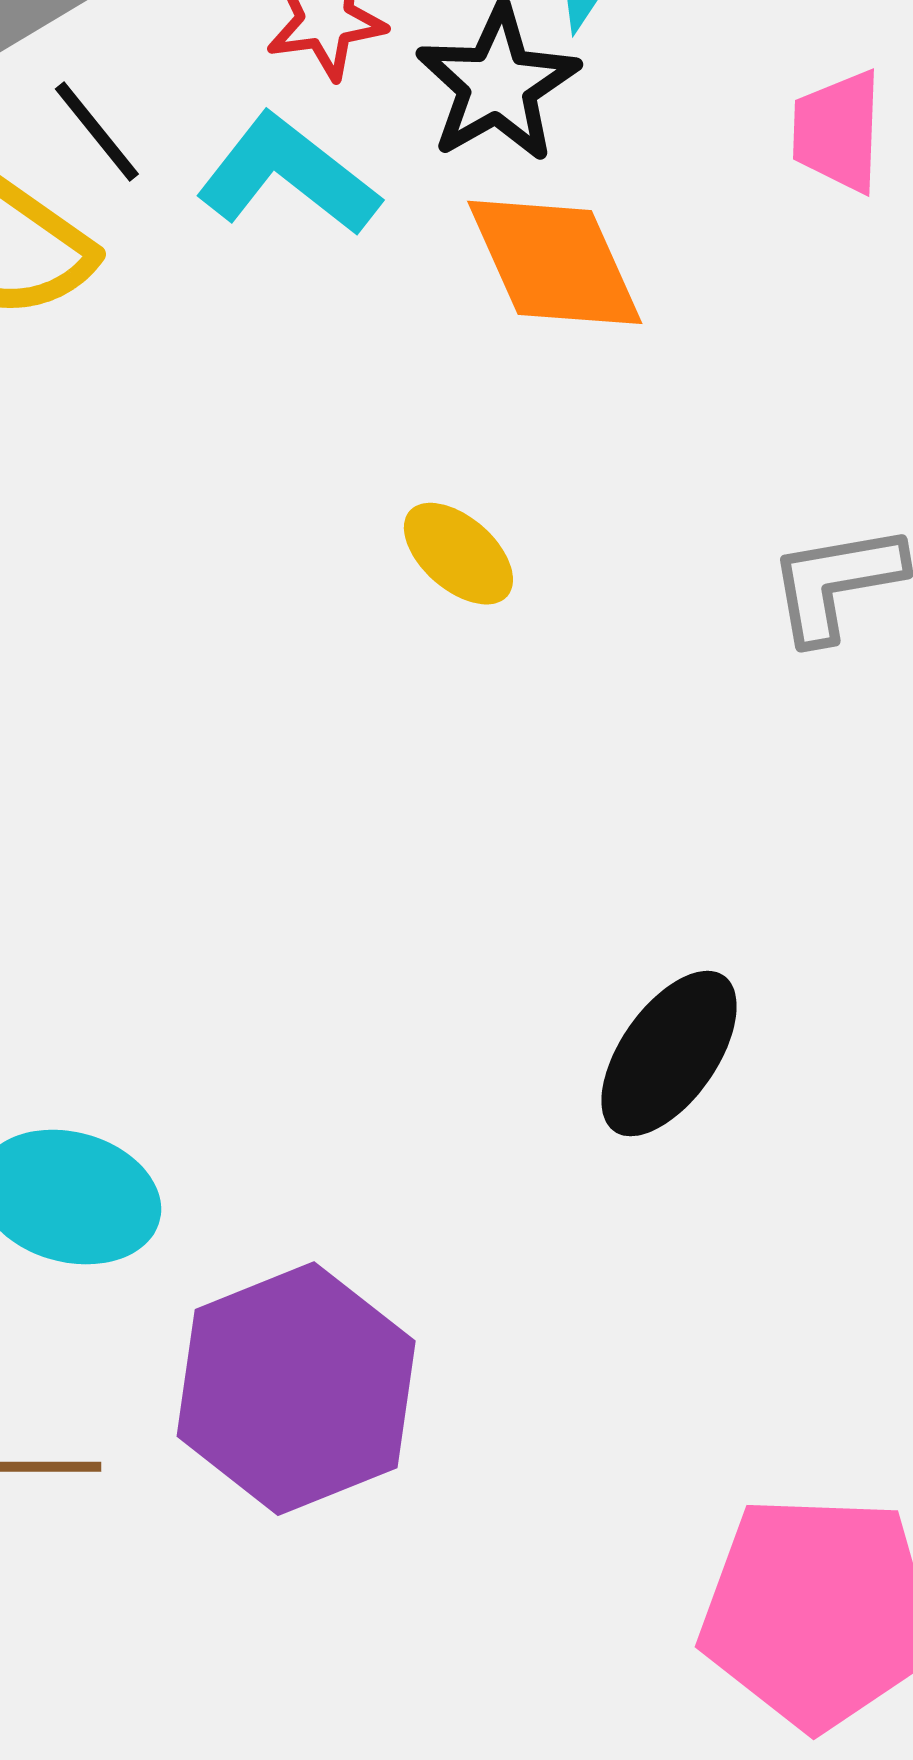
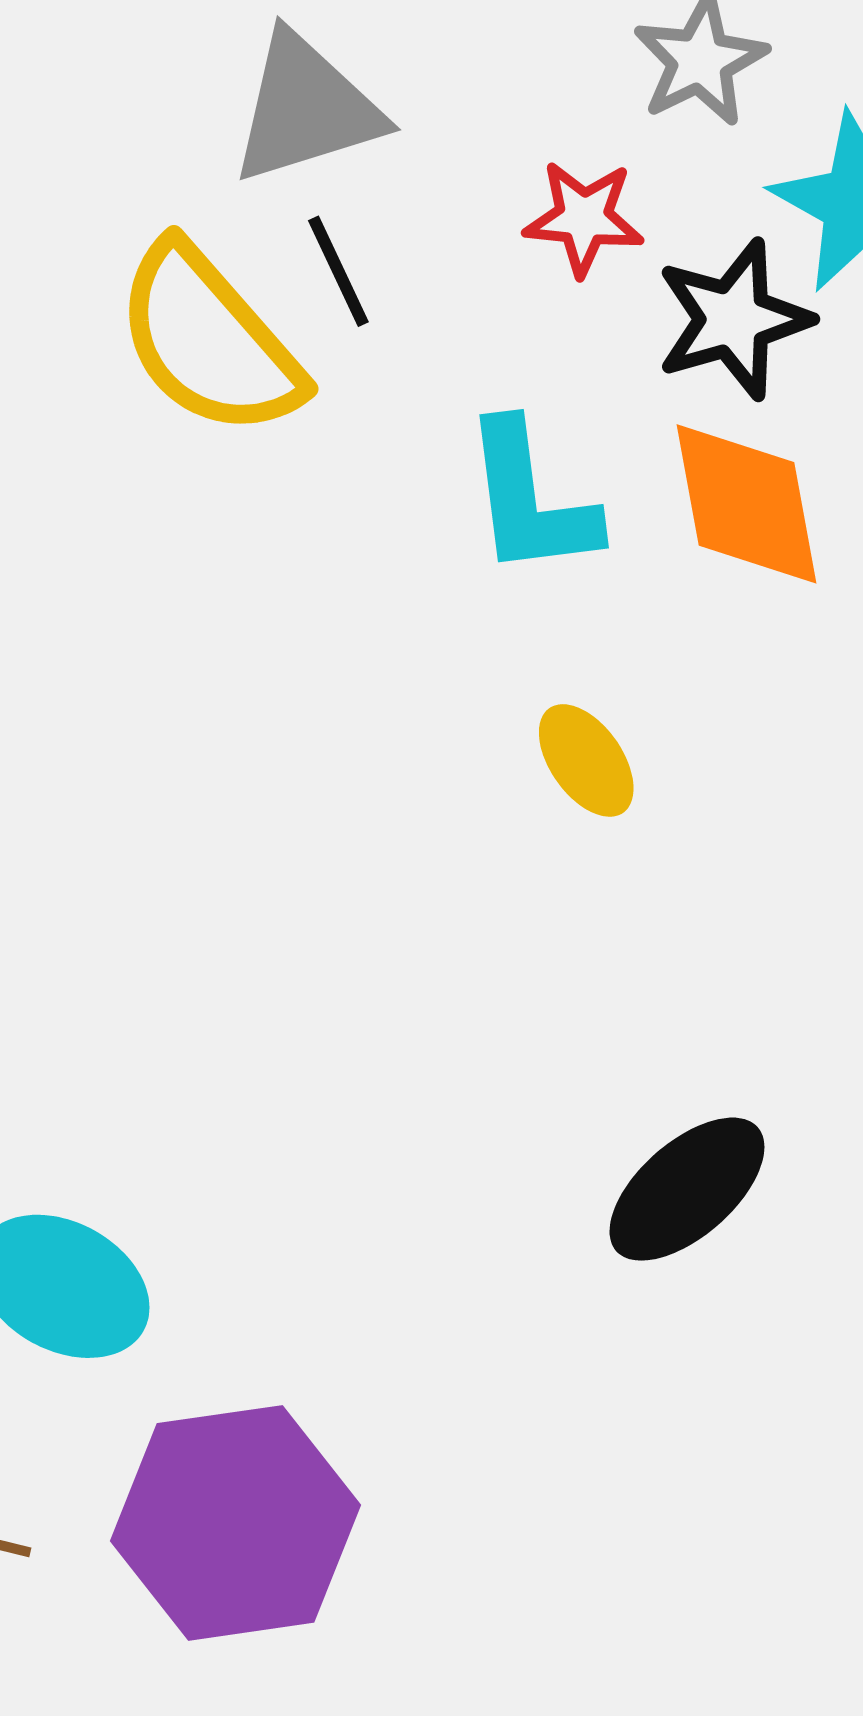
cyan L-shape: (288, 175) -> (530, 499), moved, turned -149
black ellipse: (669, 1054) -> (687, 1189), moved

